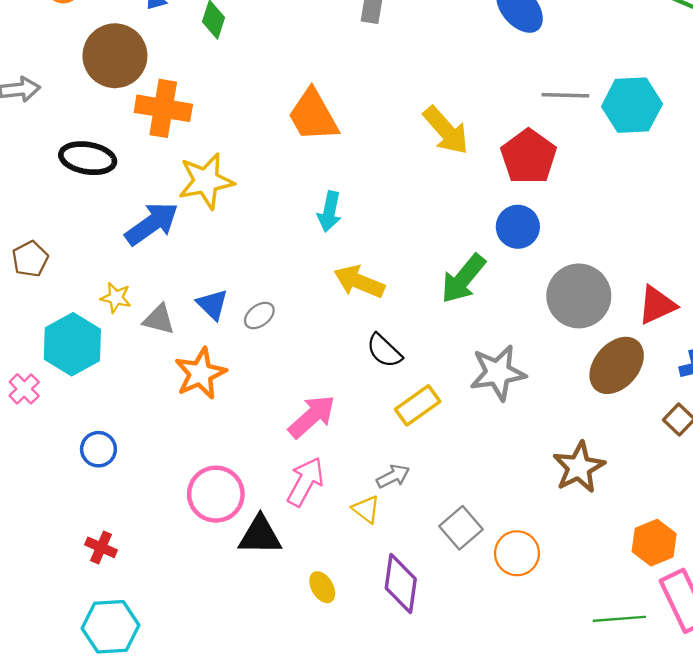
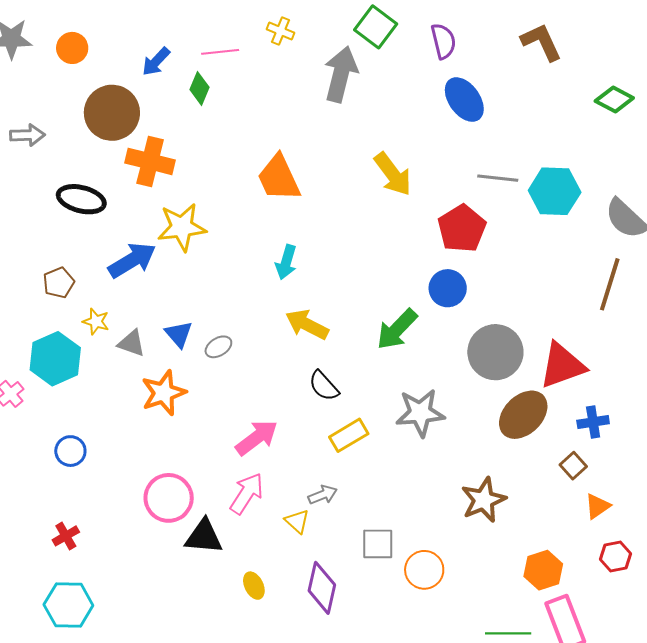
yellow arrow: (446, 130) -> (393, 174), moved
brown pentagon: (30, 259) -> (59, 283), moved
red triangle: (657, 305) -> (562, 365), size x1.4
gray square: (461, 528) -> (378, 544), turned 36
red cross: (101, 547) -> (66, 536), turned 32

